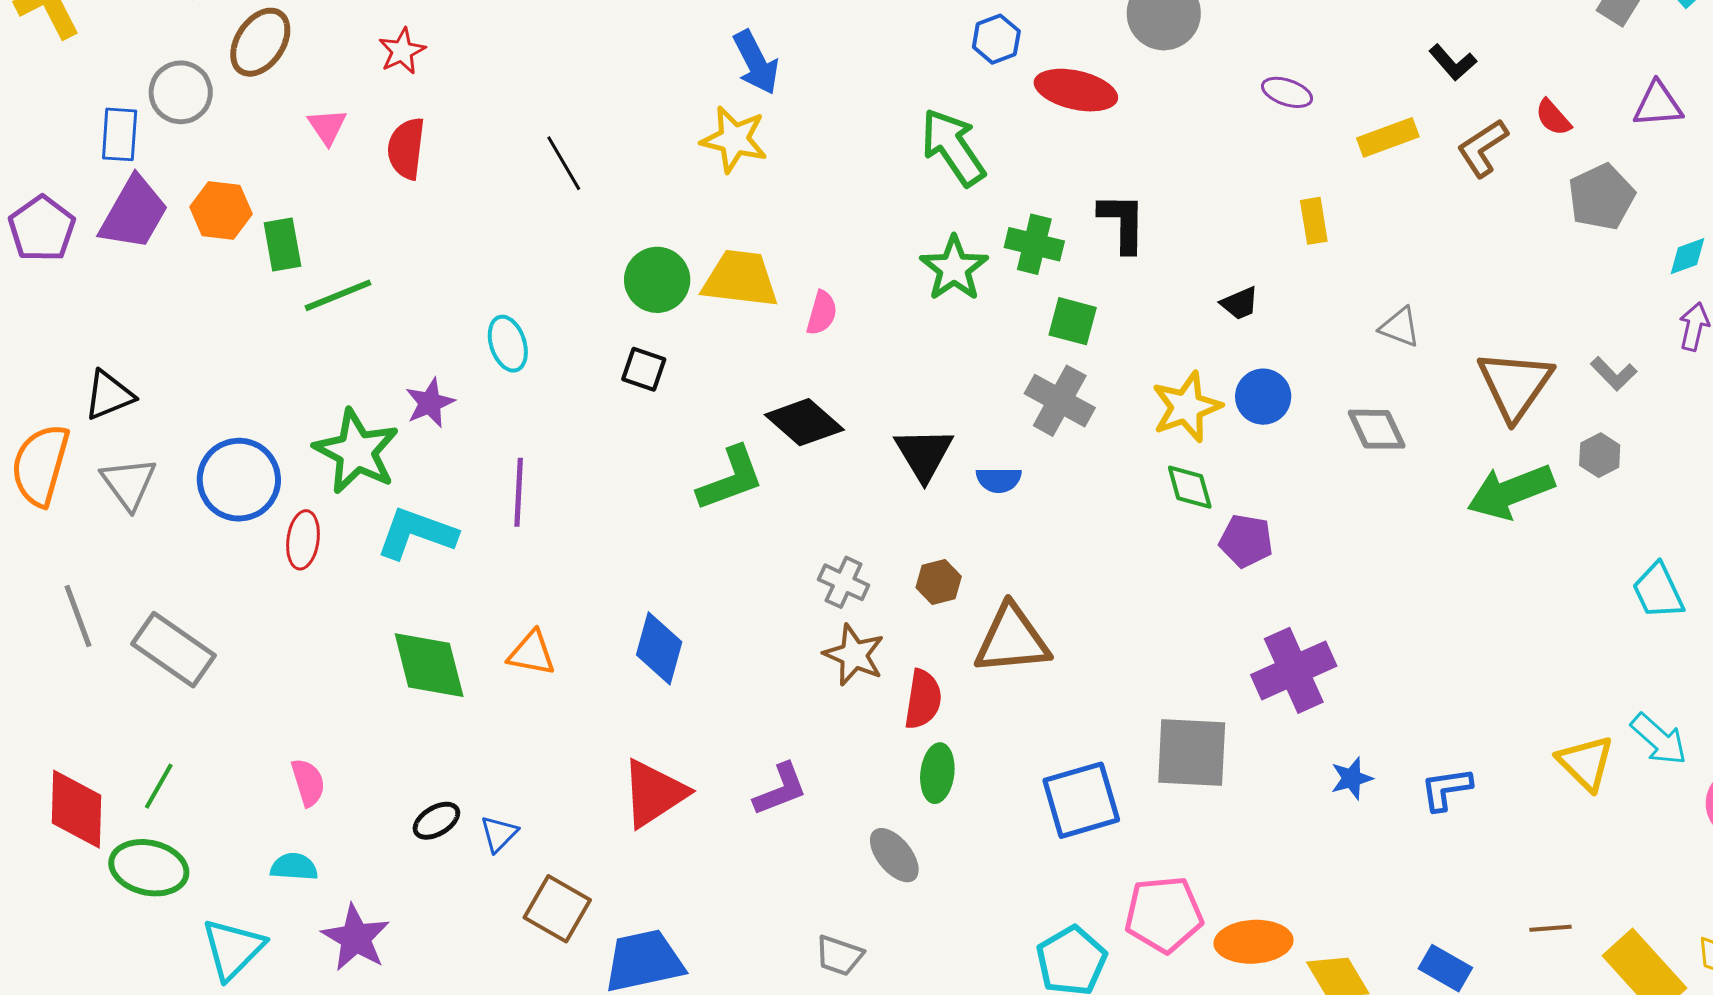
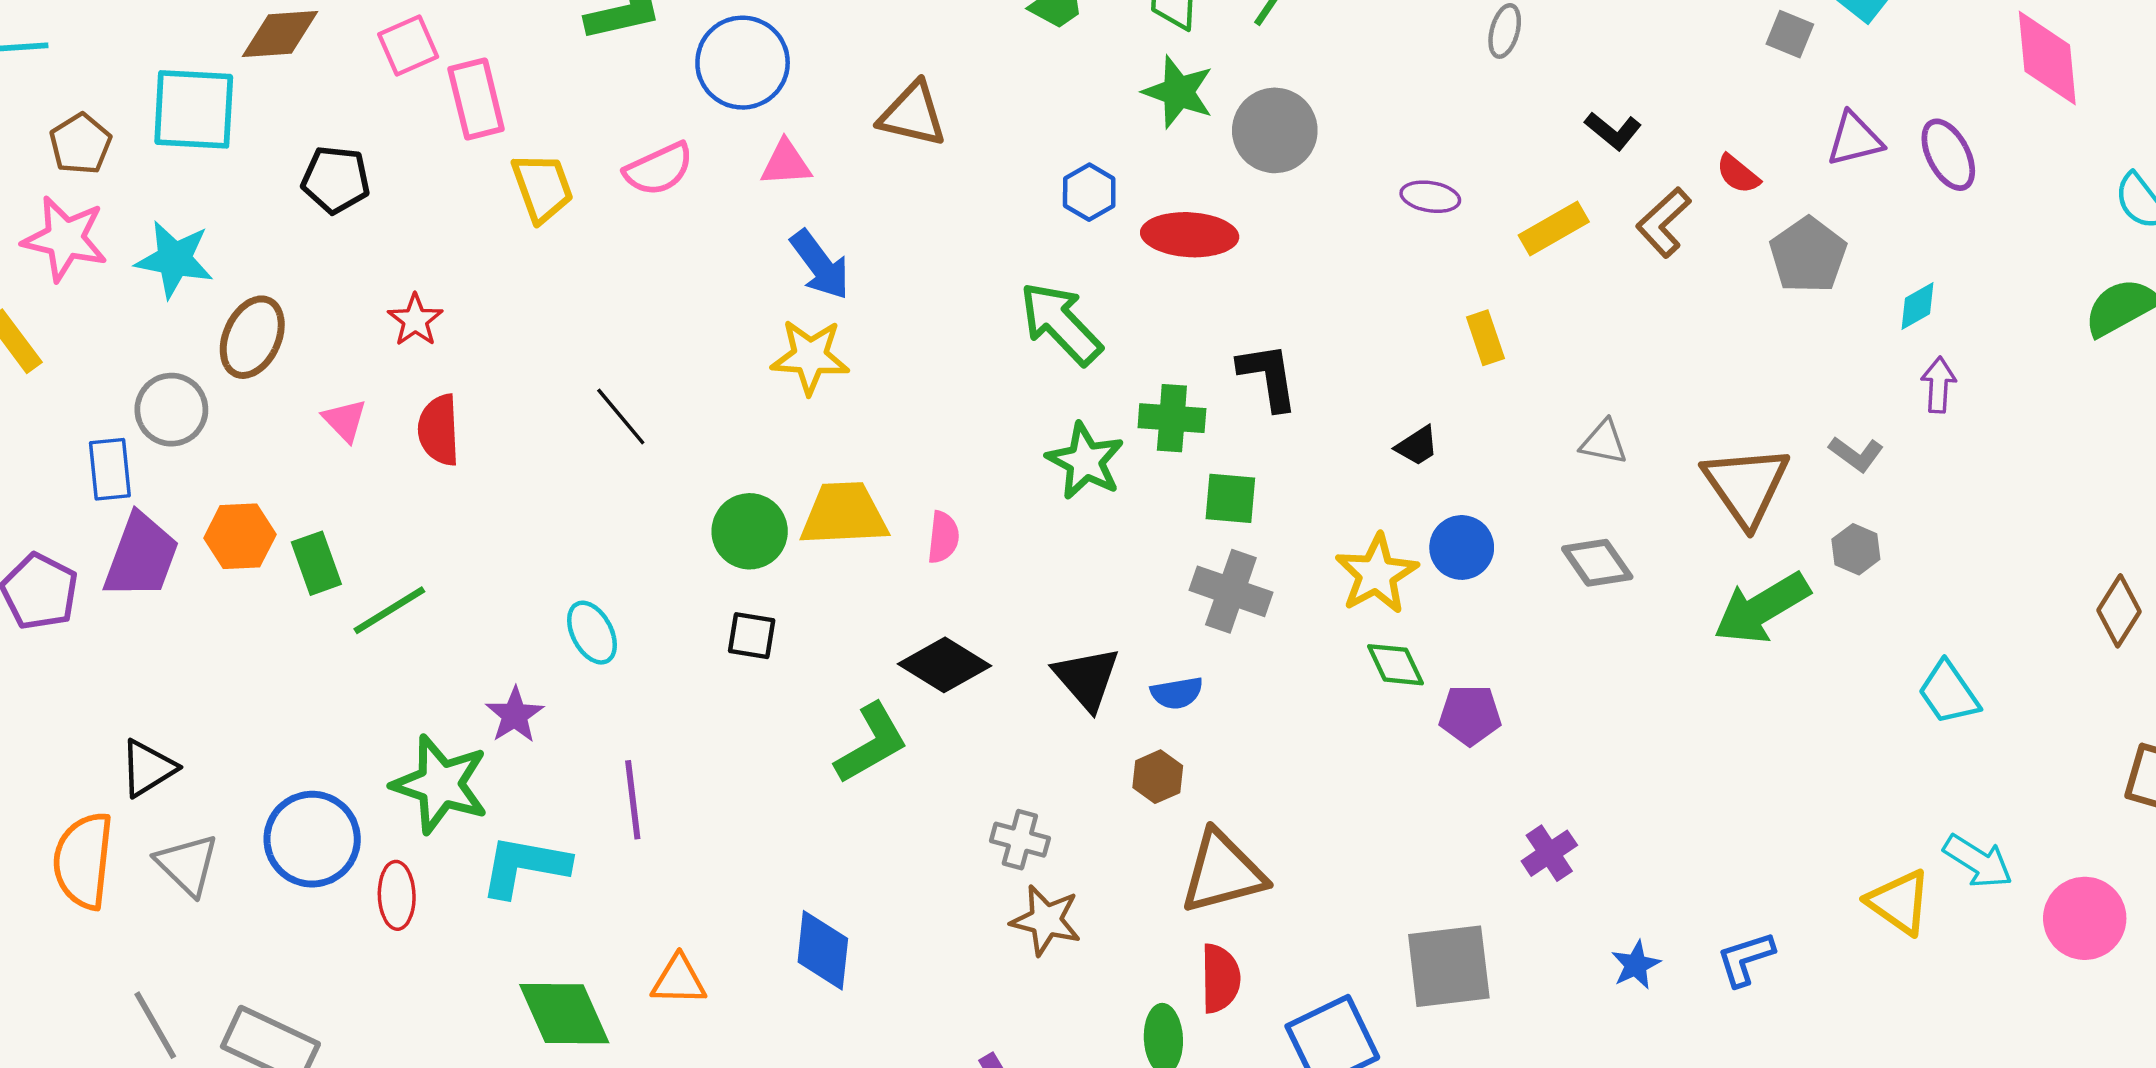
brown hexagon: (939, 582) -> (1158, 777), moved
purple cross: (1294, 670) -> (1549, 853), size x0.6
red semicircle: (923, 699) -> (1220, 978), moved

